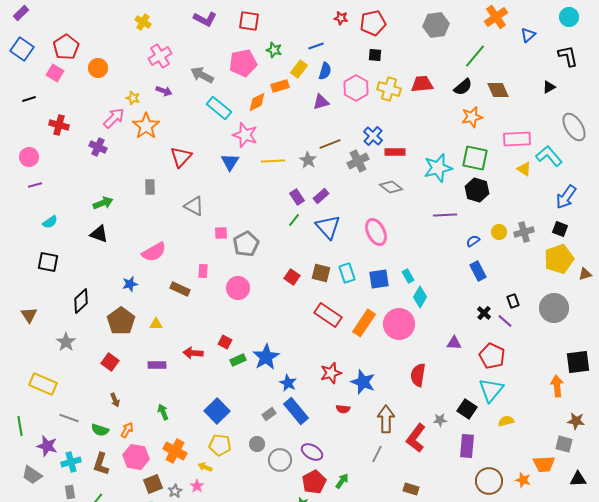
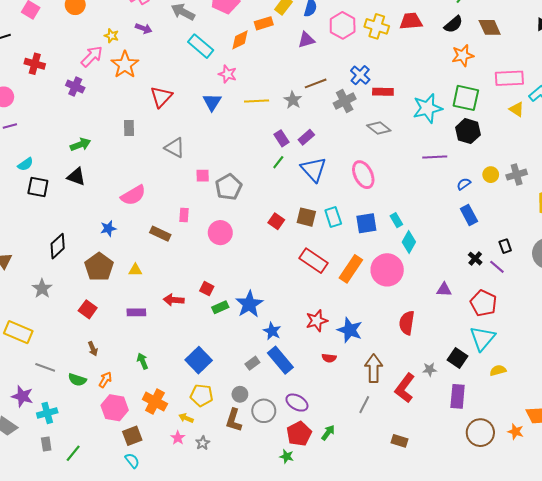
pink star: (245, 135) -> (228, 74), size x0.7
black square: (48, 262) -> (38, 187), moved
brown L-shape: (101, 464) -> (234, 420), moved
gray star: (175, 491) -> (203, 443), moved

